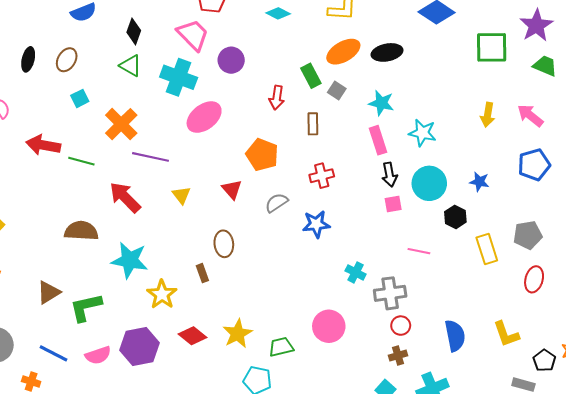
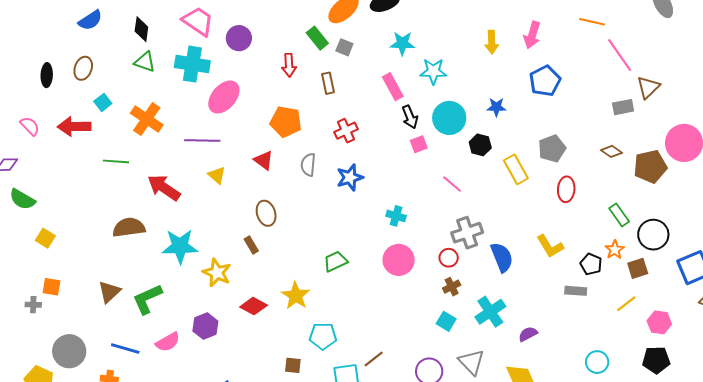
cyan star: (381, 103) -> (402, 43), moved
pink arrow: (530, 115) -> (532, 35), turned -100
red arrow: (43, 145) -> (74, 127), moved
purple line: (150, 157) -> (202, 140), moved
gray semicircle: (276, 203) -> (308, 165), turned -40
pink line: (419, 251) -> (452, 184), turned 40
gray cross: (390, 293) -> (467, 233), moved
pink circle: (329, 326) -> (399, 260), moved
purple hexagon: (139, 347) -> (205, 326), size x0.7
green trapezoid: (281, 347) -> (335, 261), moved

